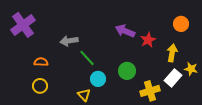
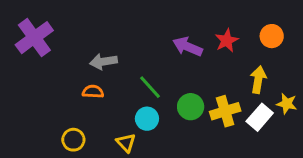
red star: (148, 40) -> (227, 41), moved
green line: (87, 58) -> (150, 87), moved
orange semicircle: (41, 62) -> (93, 92), moved
yellow circle: (40, 86) -> (73, 140), moved
yellow cross: (150, 91) -> (225, 111), moved

